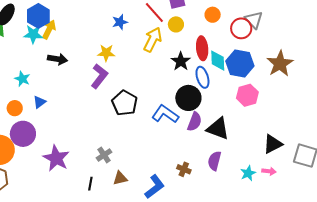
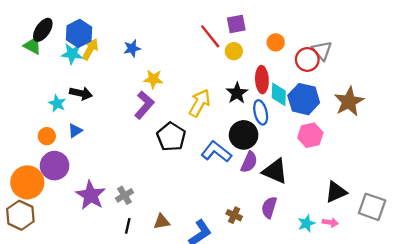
blue star: (120, 22) -> (132, 48), moved
yellow arrow: (153, 40) -> (200, 103), moved
black arrow: (57, 59) -> (81, 93), moved
gray cross: (104, 155) -> (125, 195), moved

